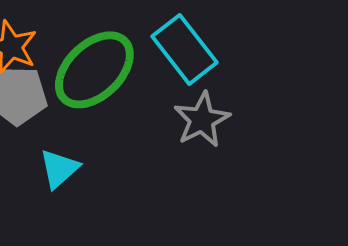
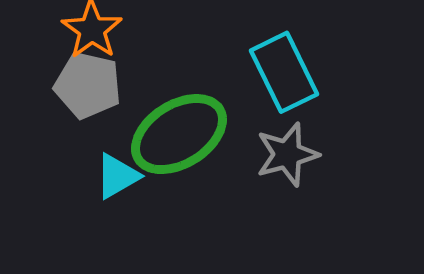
green ellipse: (94, 70) -> (179, 134), moved

